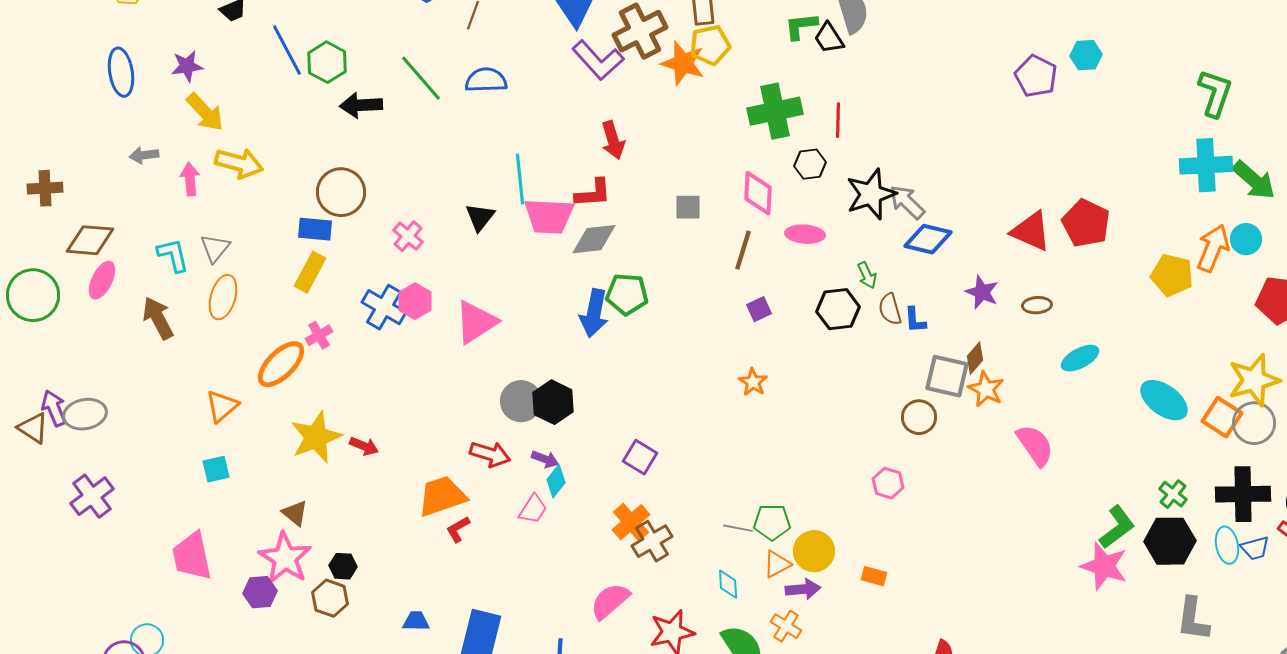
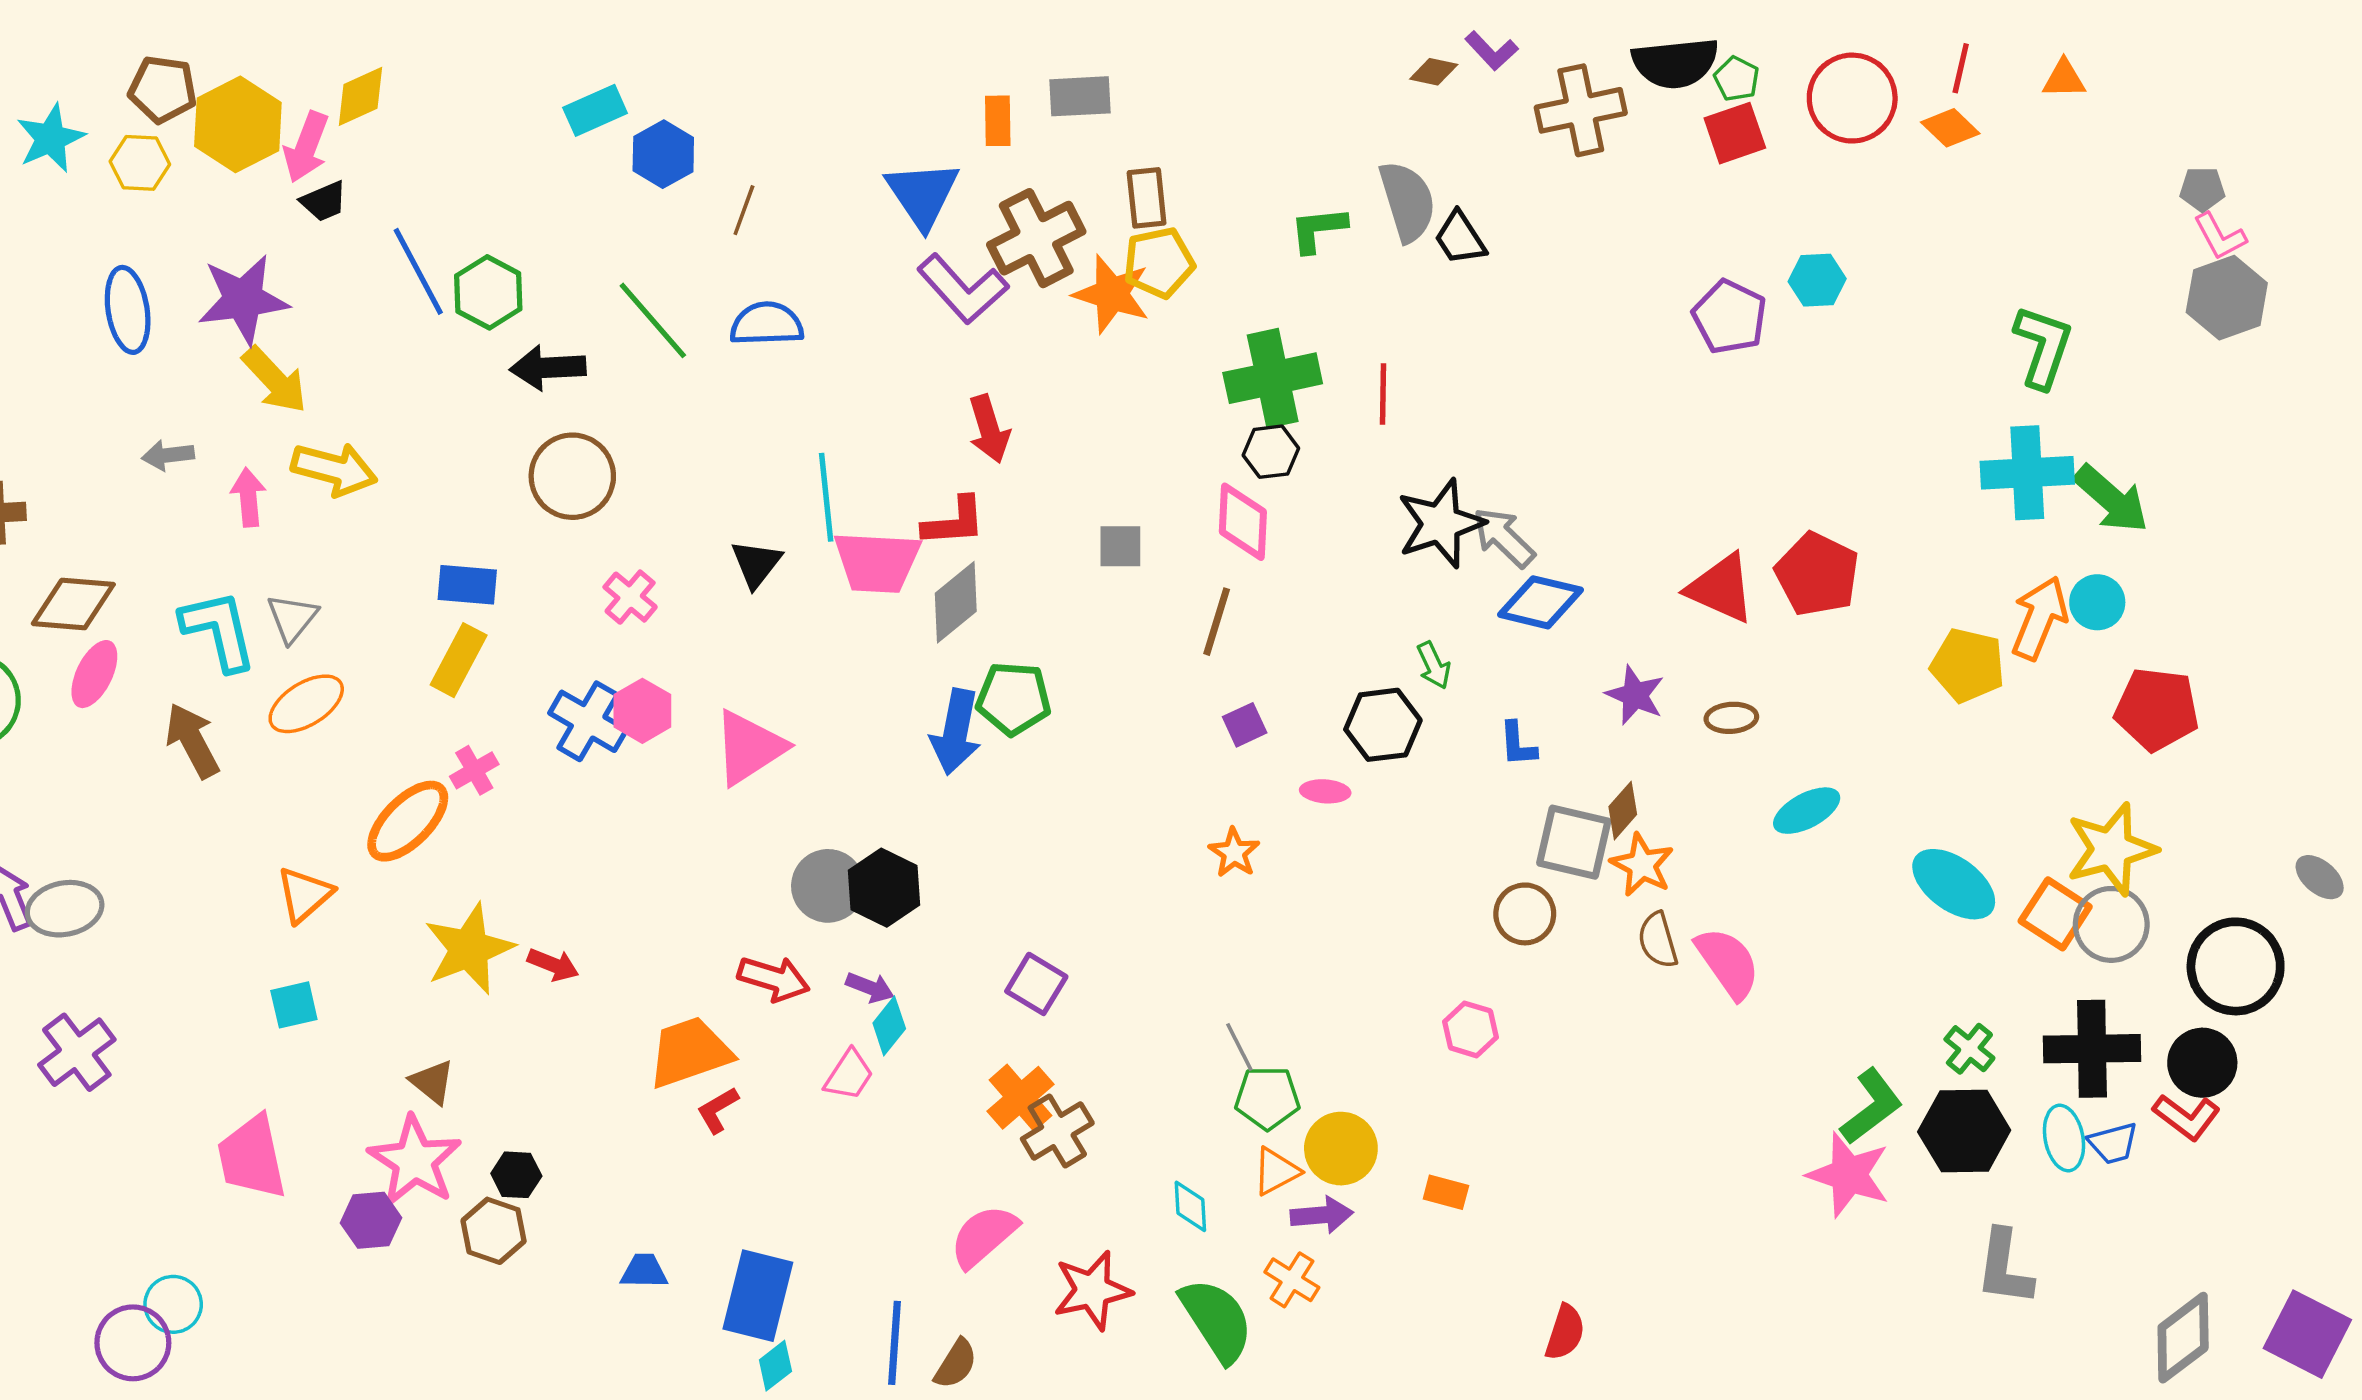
black trapezoid: (829, 38) -> (1460, 238), moved
purple star: (187, 66) -> (243, 299), size x1.6
black hexagon: (810, 164) -> (1271, 452), moved
brown circle: (341, 192) -> (572, 476), moved
pink ellipse: (805, 234) -> (1325, 791), moved, size x0.7
gray diamond: (594, 239) -> (956, 602), turned -33
cyan L-shape: (173, 255) -> (219, 630), size x1.4
orange ellipse: (223, 297) -> (306, 704), turned 42
brown semicircle: (890, 309) -> (1658, 940), moved
gray line: (738, 528) -> (1239, 1047), moved, turned 52

